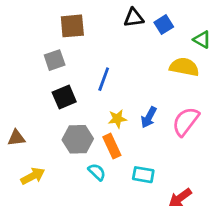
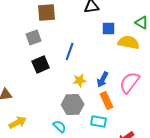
blue square: (164, 25) -> (109, 28), moved, turned 32
gray hexagon: (78, 139) -> (73, 104), moved
orange rectangle: (112, 146) -> (107, 100), moved
cyan semicircle: (97, 172) -> (60, 126), moved

